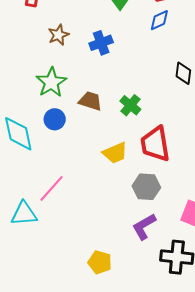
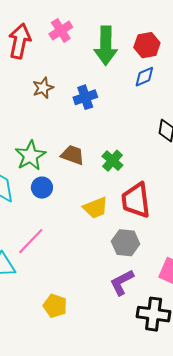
green star: (51, 82) -> (30, 156), moved
blue circle: (55, 119) -> (42, 188), moved
yellow pentagon: (100, 262) -> (55, 306), moved

